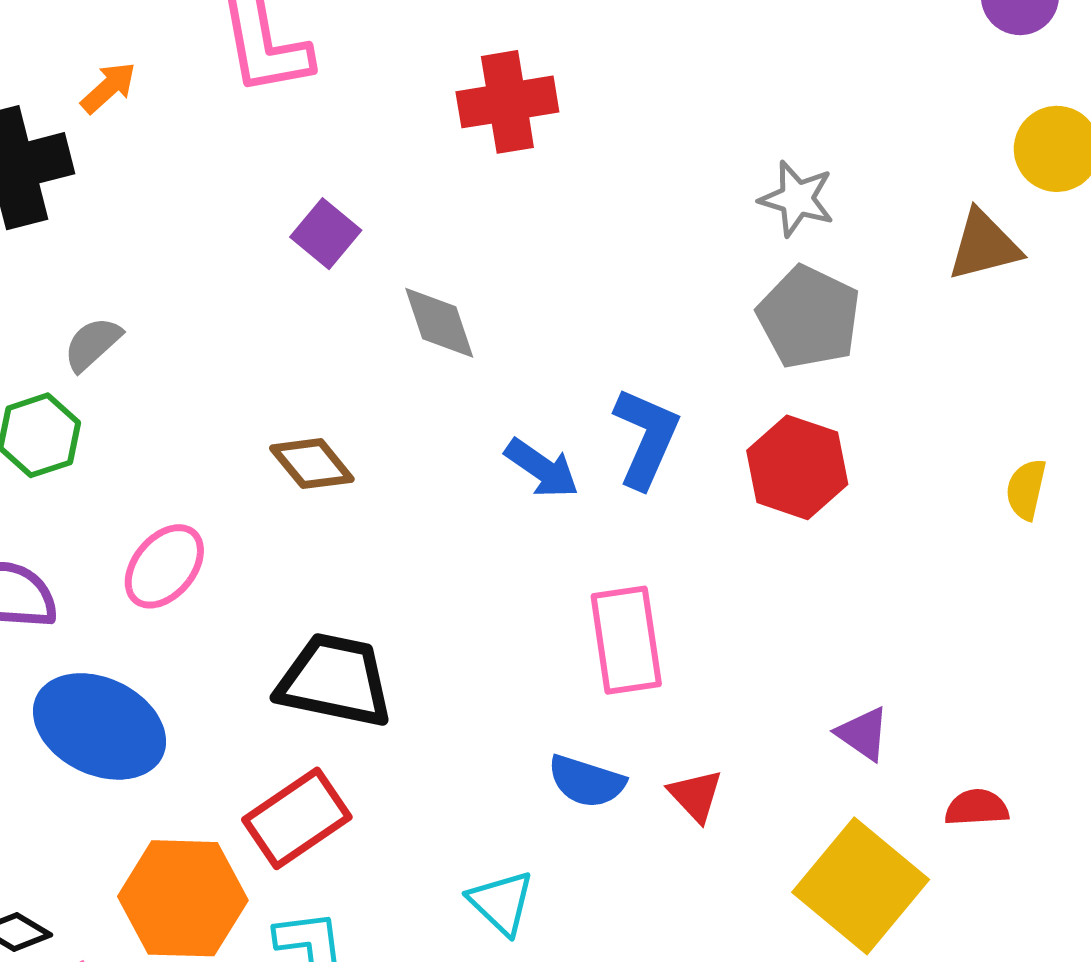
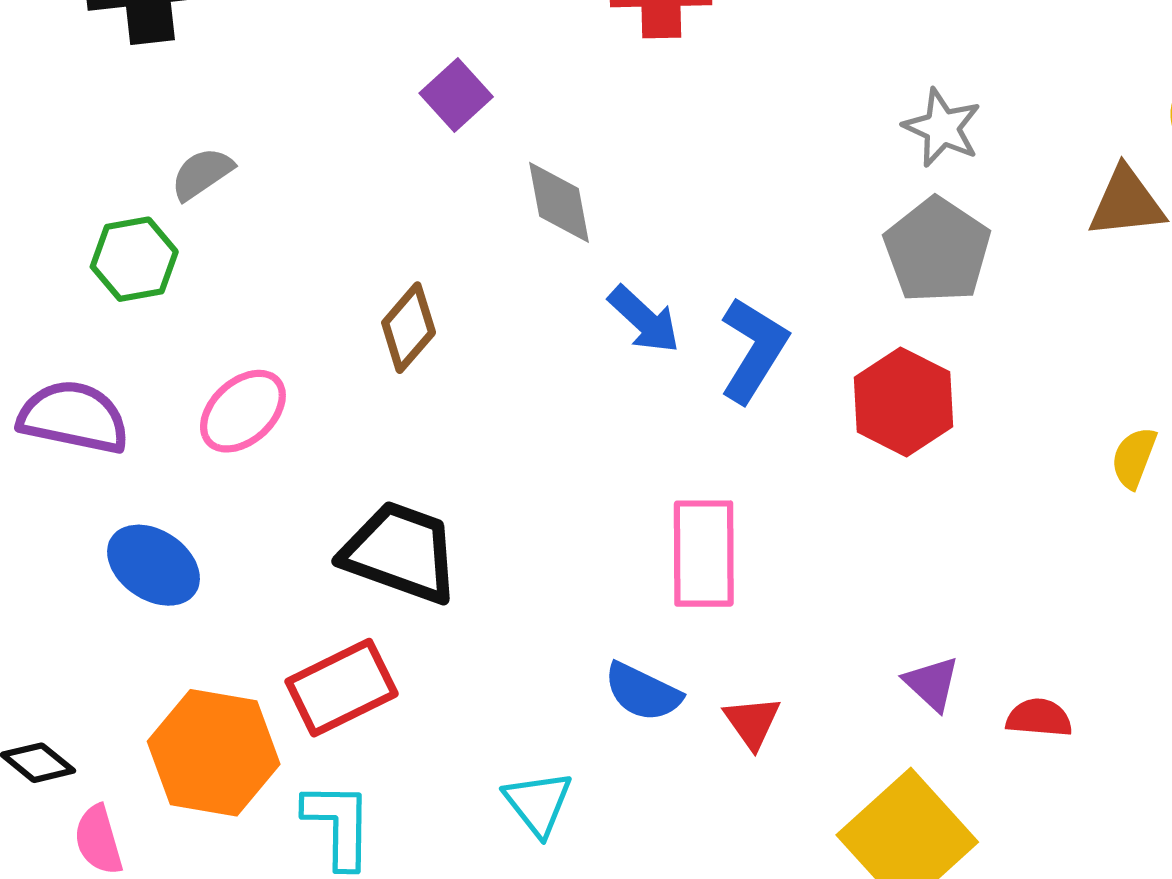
brown diamond: (312, 464) -> (409, 328), turned 72
blue arrow: (542, 468) -> (644, 320), moved
blue ellipse: (100, 726) -> (154, 565), size x0.7
red semicircle: (977, 808) -> (1039, 718), moved

